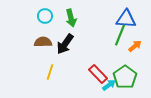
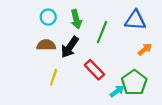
green line: (120, 35) -> (102, 32), moved
red rectangle: (98, 74) -> (94, 70), moved

